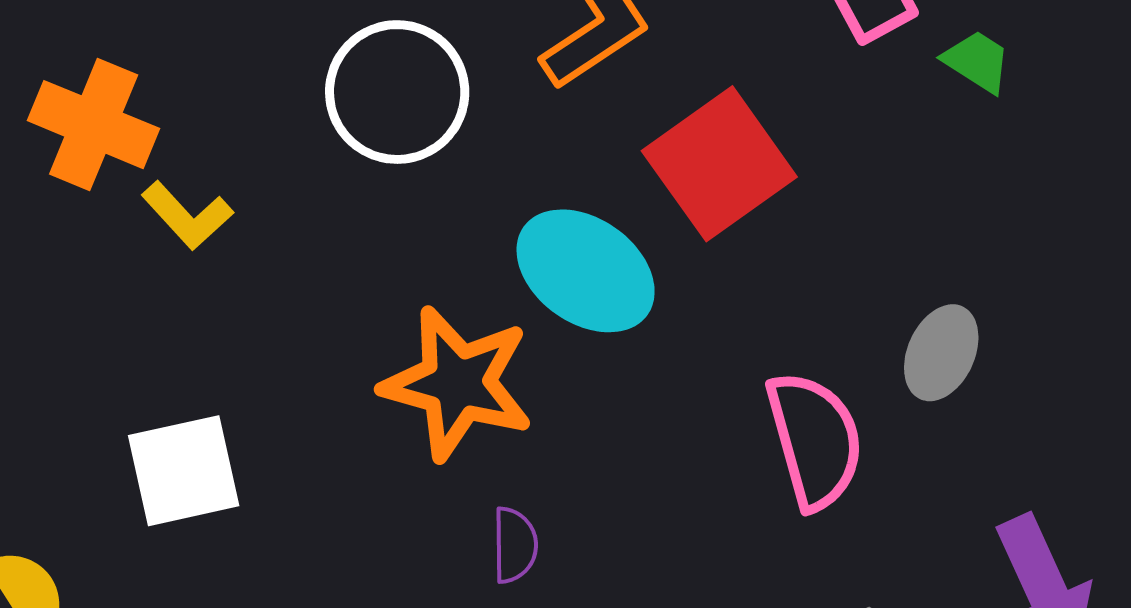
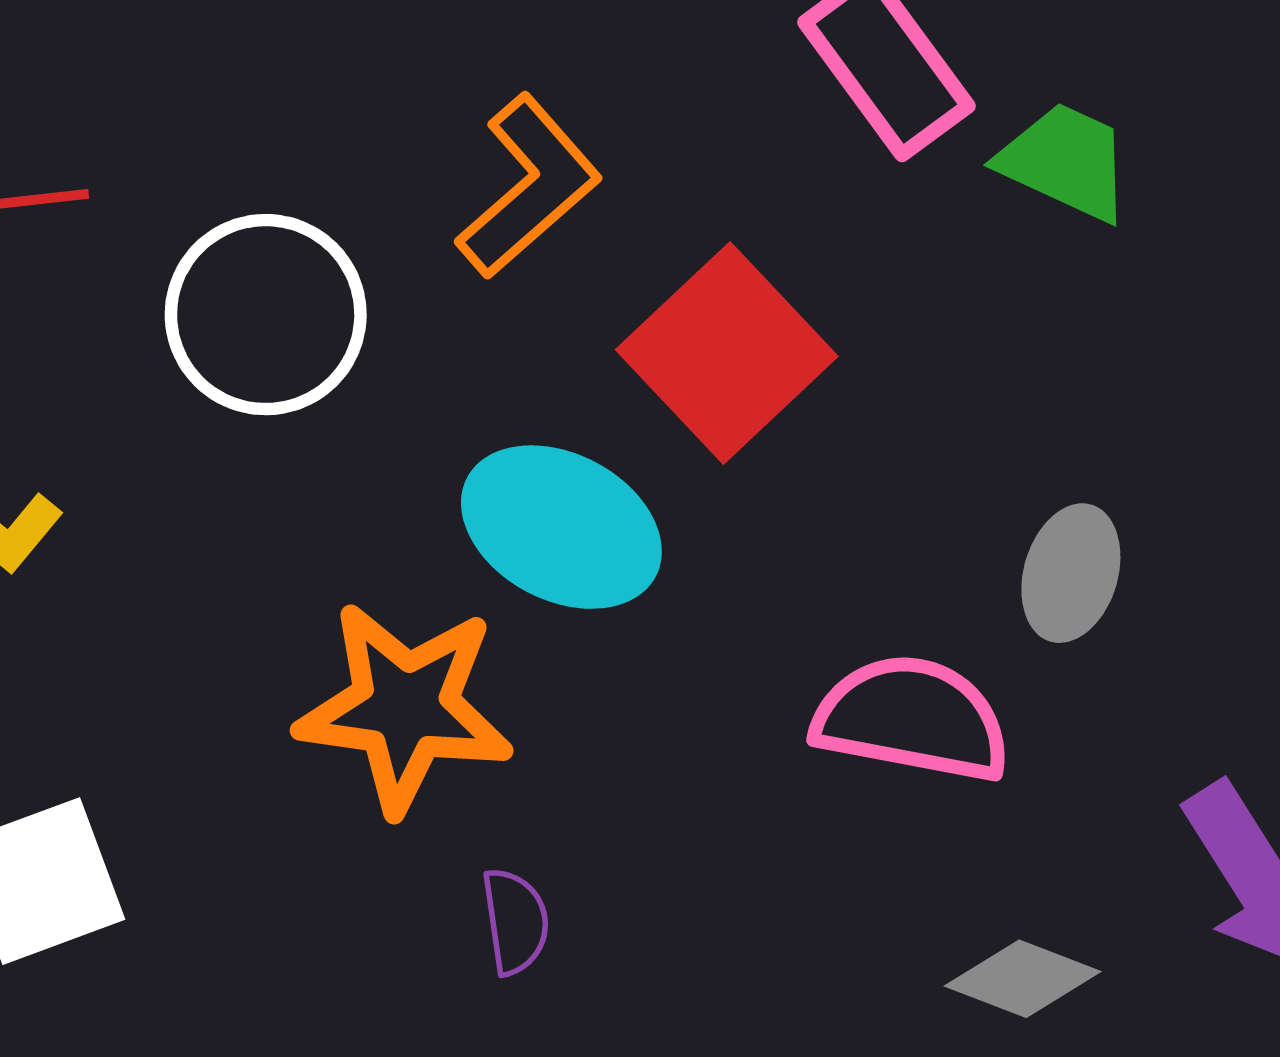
green trapezoid: (977, 61) -> (1065, 162), size x1.4
pink semicircle: (815, 440) -> (912, 719), turned -56

